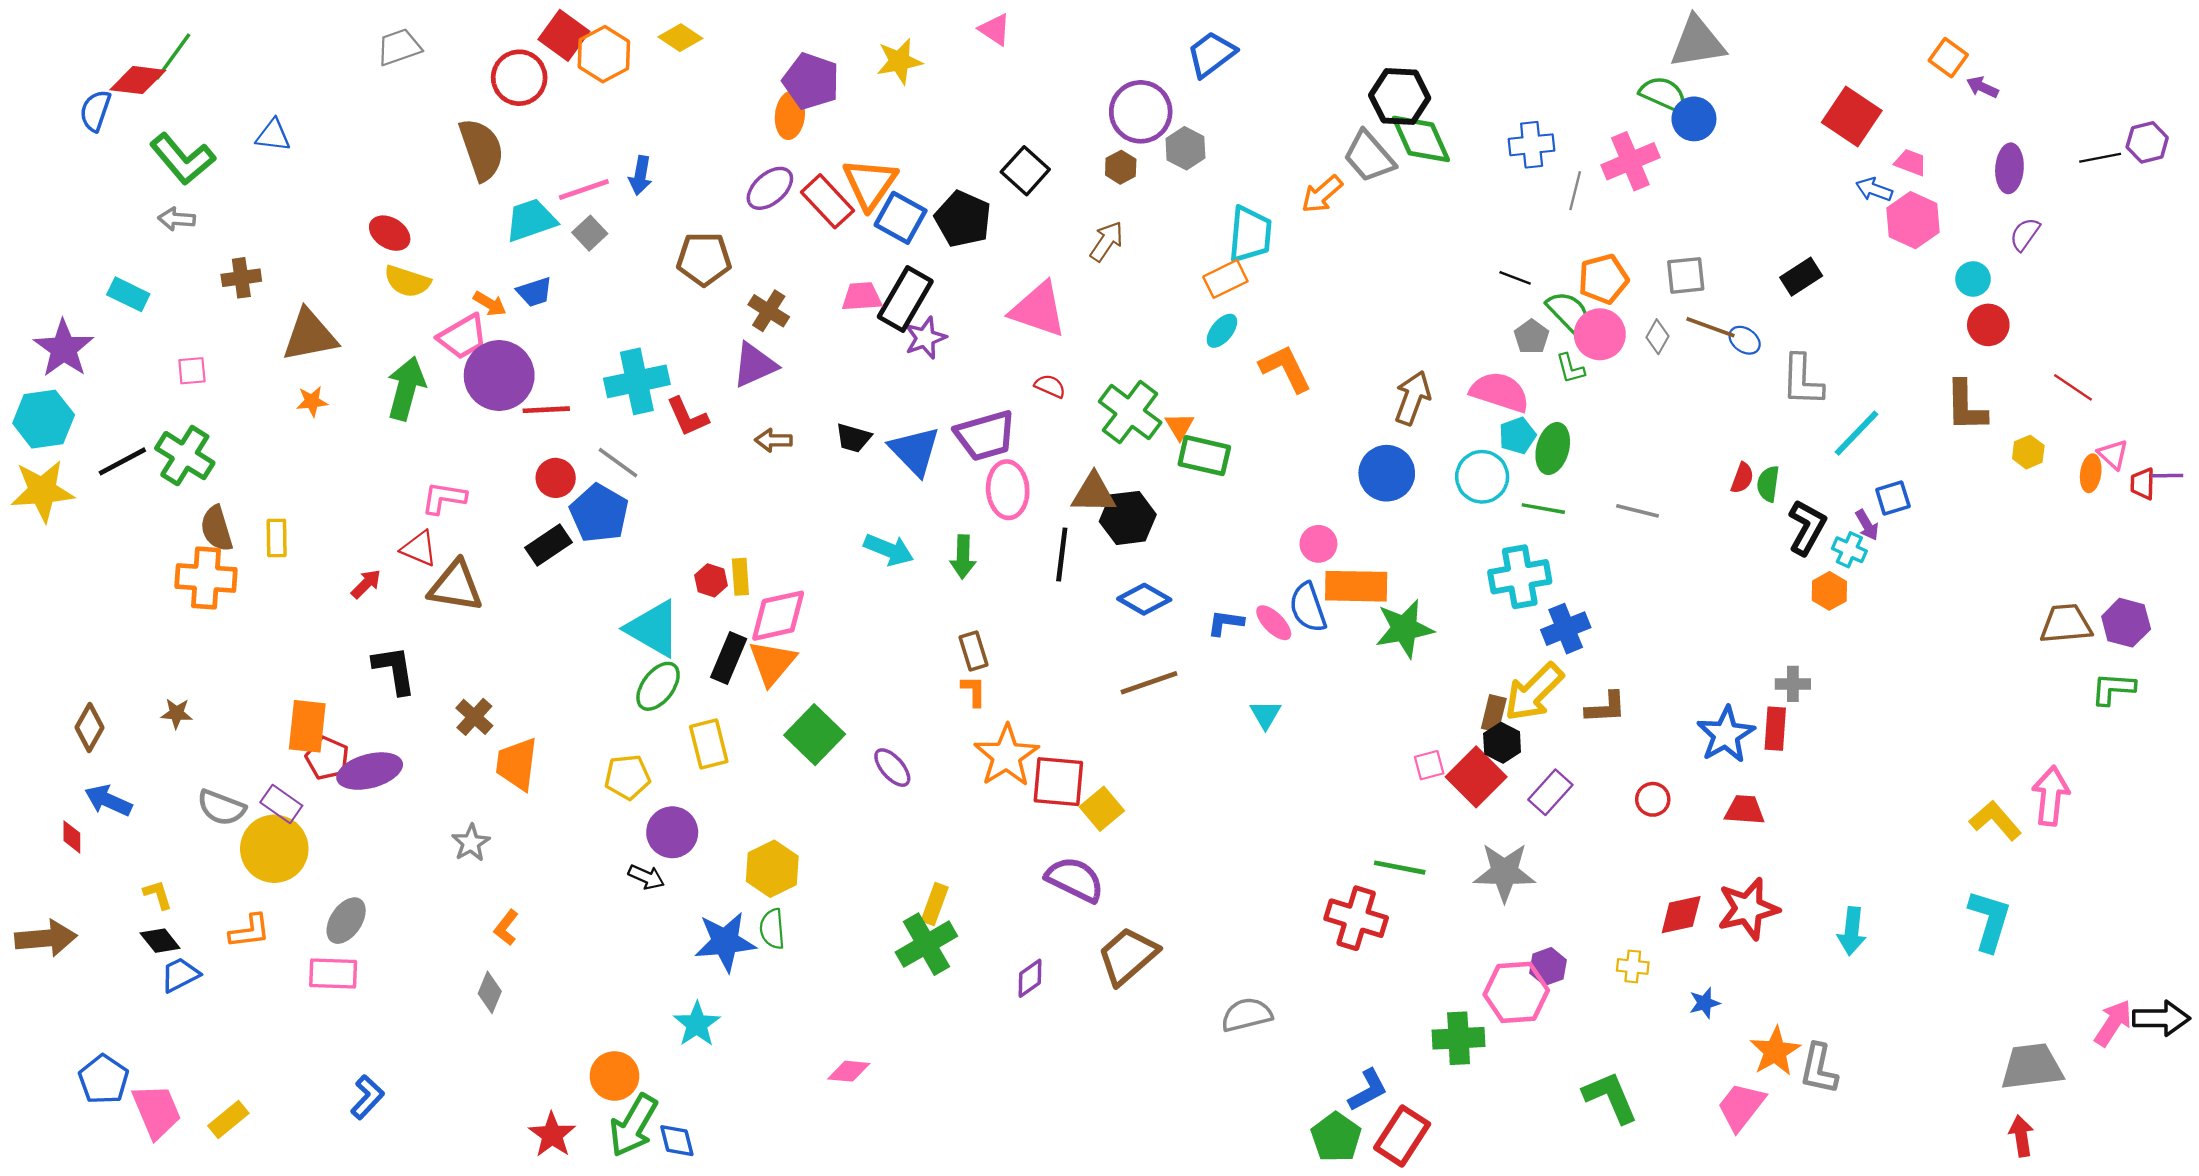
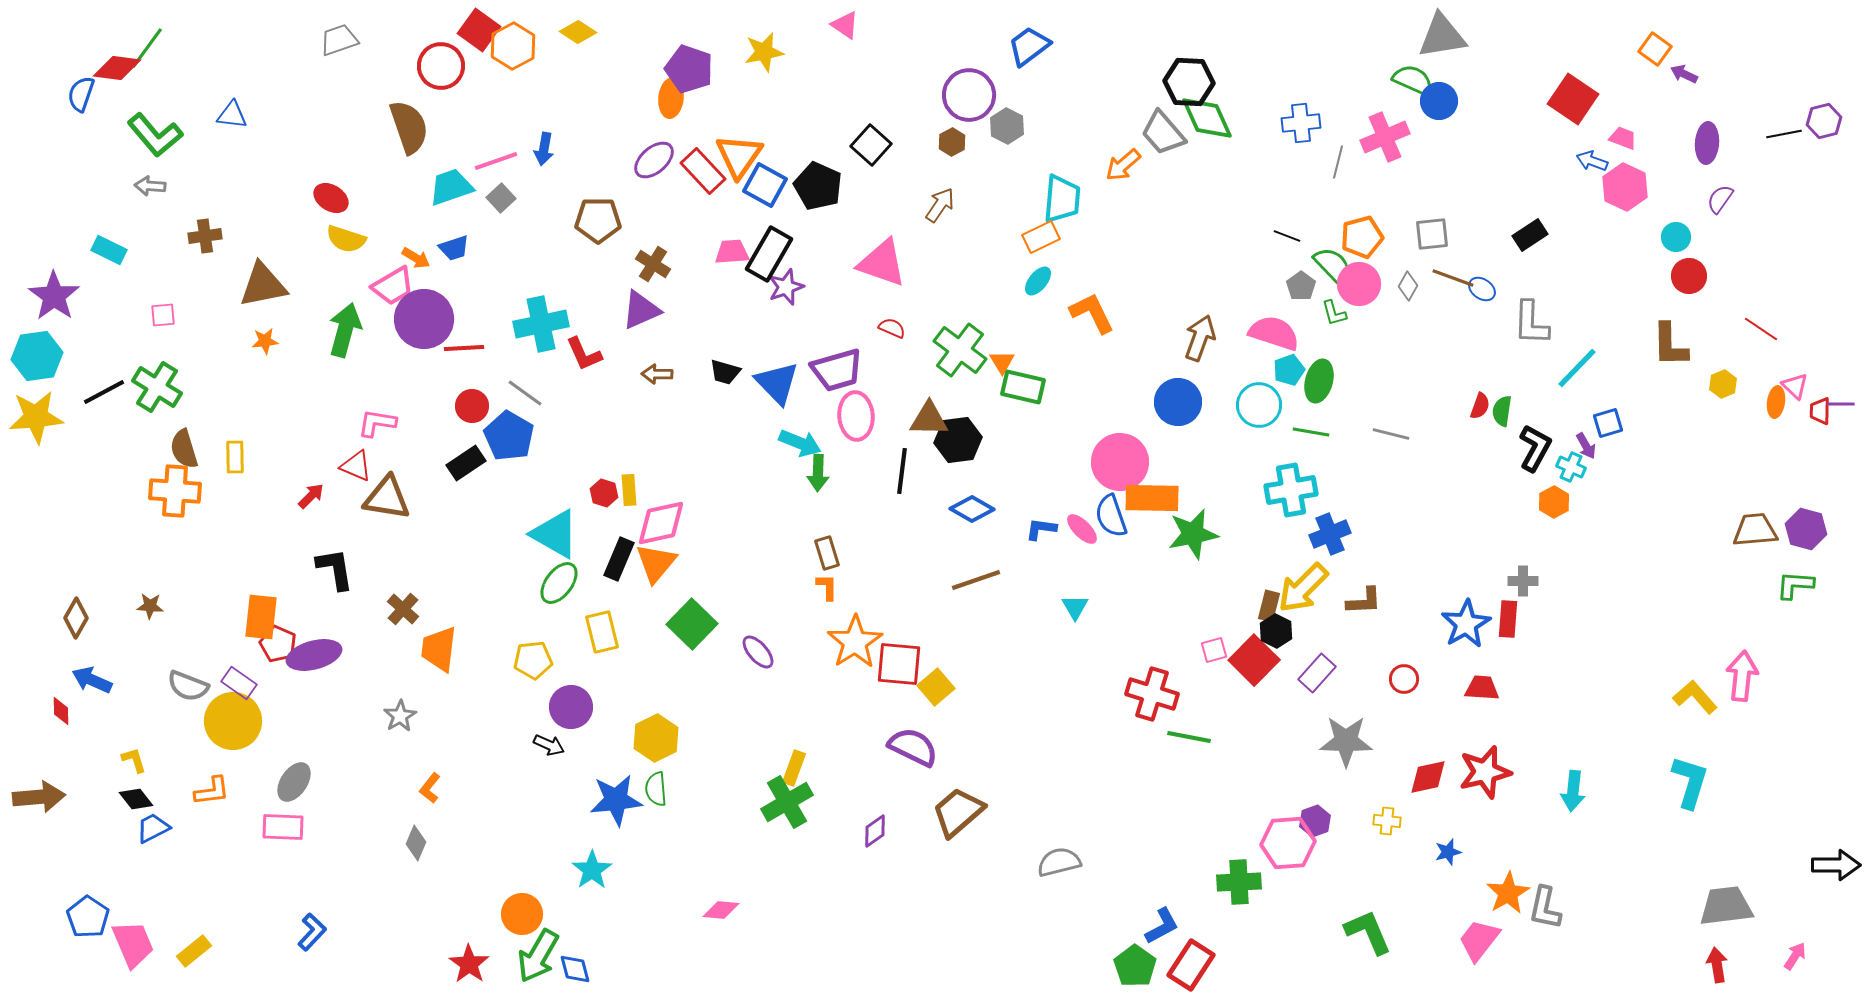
pink circle: (1318, 544) -> (1120, 462), size x1.8
cyan arrow: (889, 550) -> (800, 443), moved
gray star: (1504, 872) -> (1346, 741), moved
red cross: (1356, 918) -> (1152, 694), moved
pink arrow: (2113, 1023) -> (1795, 956), moved, size x0.7

